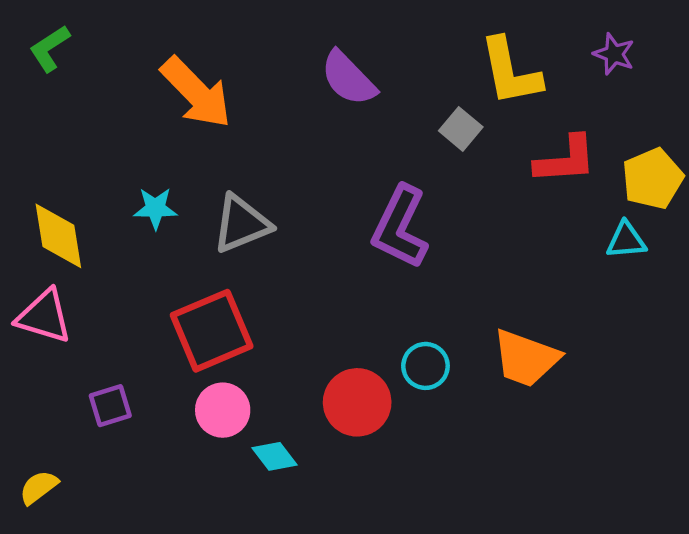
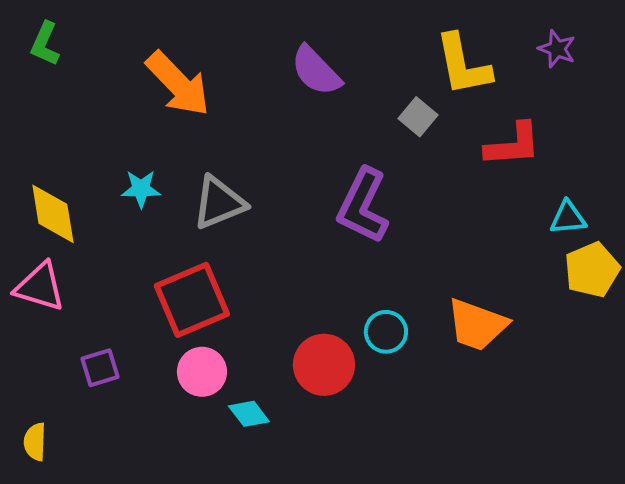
green L-shape: (50, 49) -> (45, 44), turned -33
yellow pentagon: (653, 179) -> (592, 270), moved
yellow semicircle: (39, 487) -> (35, 442), turned -51

